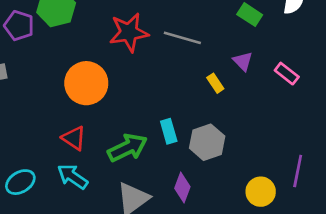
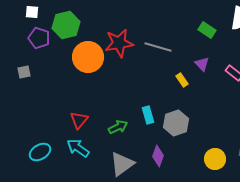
orange circle: (86, 83) -> (88, 57), moved
red triangle: (74, 138) -> (79, 120), turned 36
green arrow: (127, 148) -> (118, 127), size x0.7

